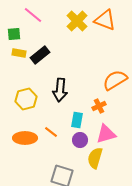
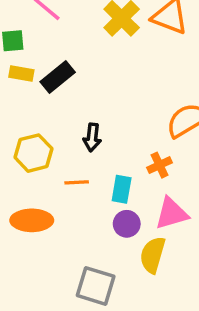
black arrow: (60, 90) -> (92, 137), size x0.7
orange line: (51, 132) -> (77, 182), moved, turned -40

